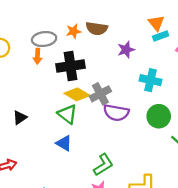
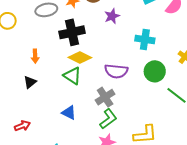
purple star: (126, 50) -> (112, 16), moved
orange arrow: (38, 56) -> (35, 56), moved
gray cross: (100, 94) -> (105, 97), moved
blue triangle: (64, 143) -> (69, 113), moved

